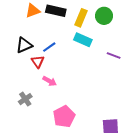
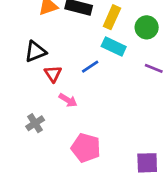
green circle: (104, 16) -> (147, 27), moved
blue line: (49, 47) -> (90, 67), moved
pink pentagon: (64, 117) -> (86, 148), turned -30

